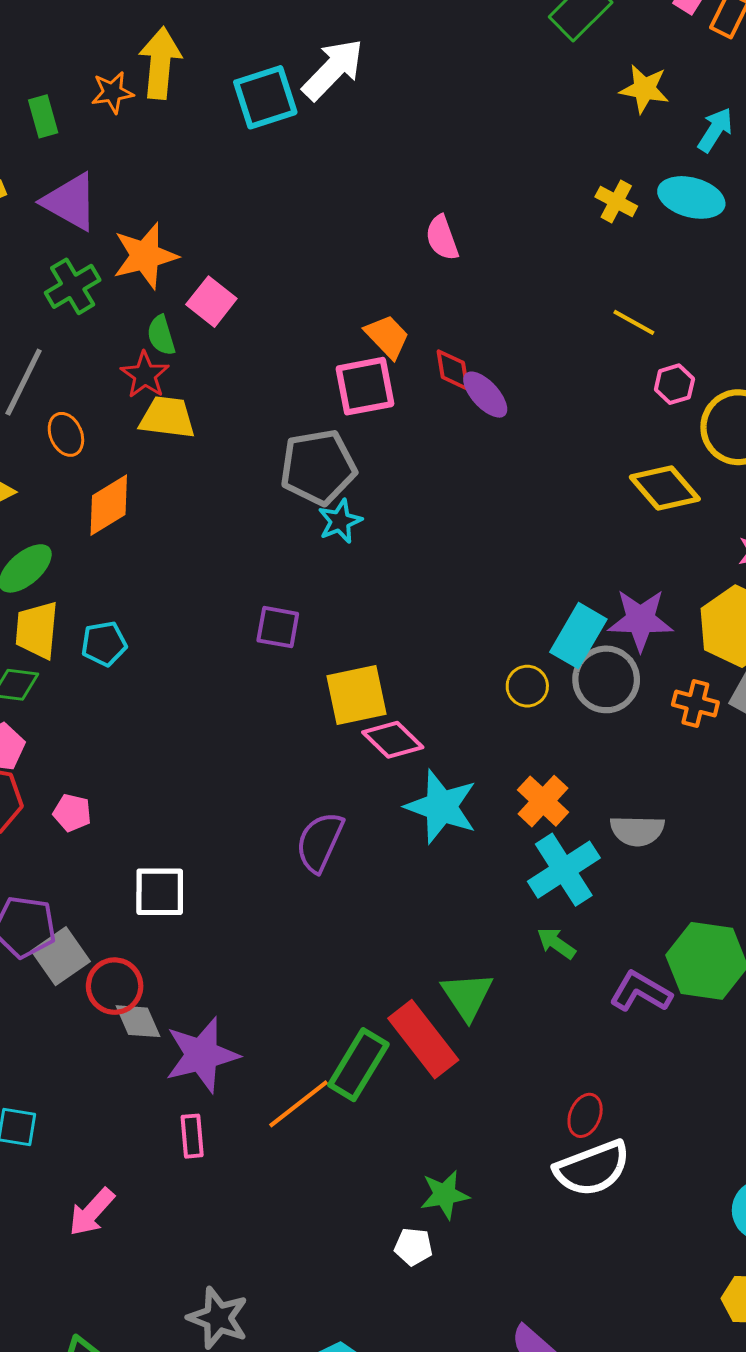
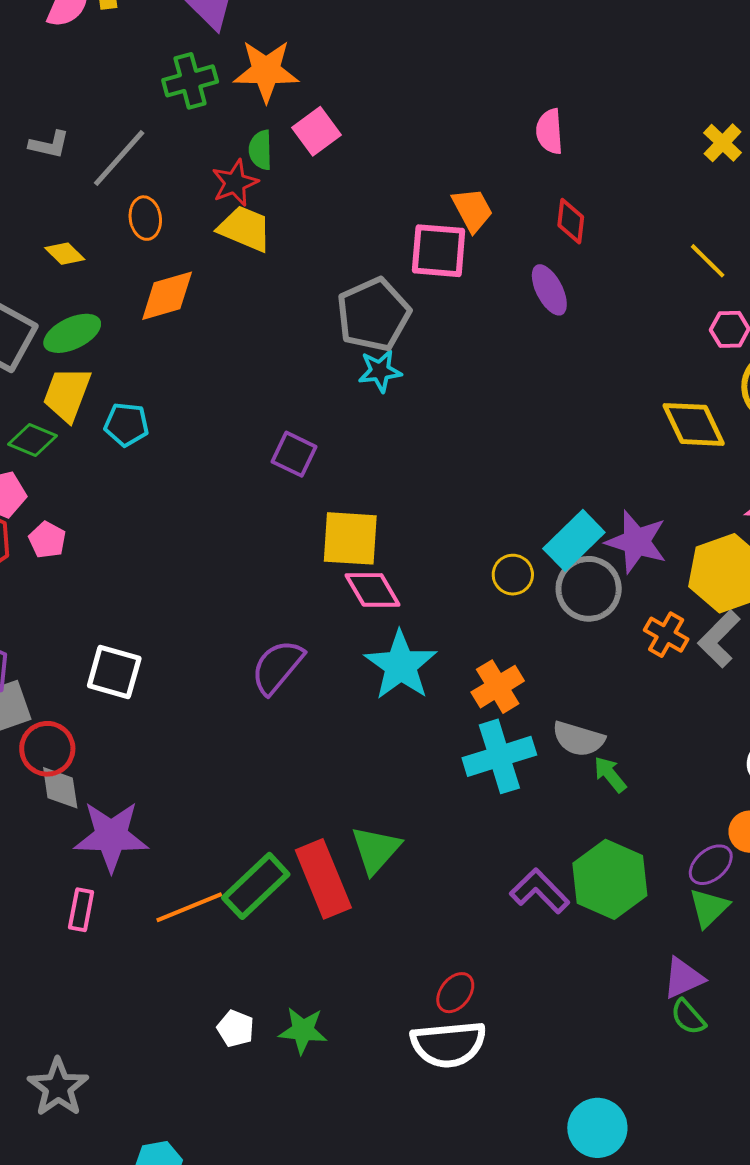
red diamond: (453, 370) -> (571, 221), moved
gray pentagon: (318, 467) -> (373, 315), turned -30
pink pentagon: (72, 813) -> (47, 540), moved
green arrow: (556, 943) -> (610, 774), moved
white pentagon: (413, 1247) -> (236, 1029), moved

